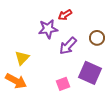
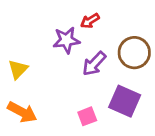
brown circle: (97, 38) -> (134, 53), size x1.5
yellow triangle: (22, 58) -> (18, 69), moved

